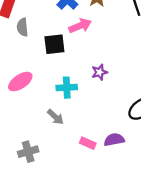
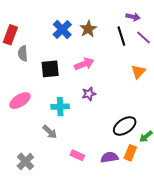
pink arrow: (80, 26) -> (84, 64), moved
purple semicircle: (114, 140) -> (109, 157), moved
gray cross: (28, 152) -> (25, 161), turned -30

